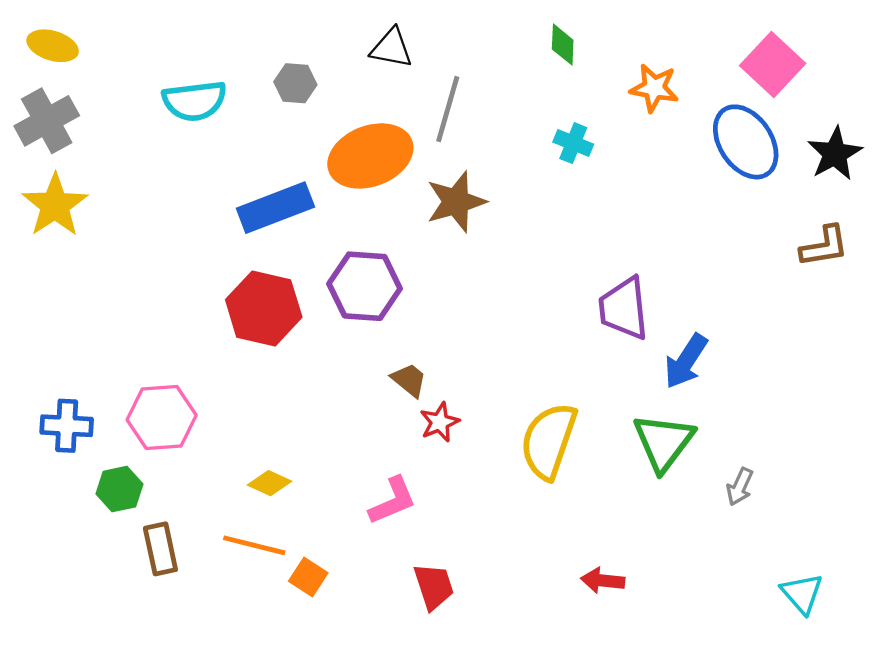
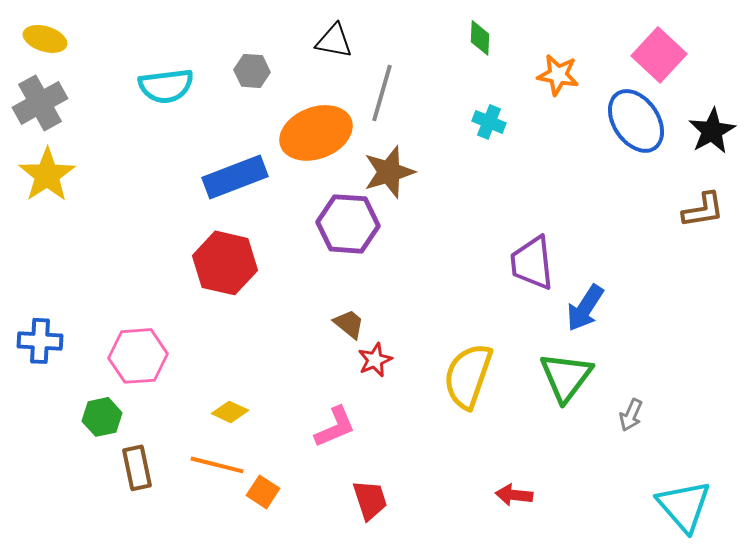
purple hexagon: (365, 286) -> (348, 224), moved
blue cross: (67, 426) -> (40, 341), moved
cyan triangle: (802, 593) -> (684, 506), size x1.5

